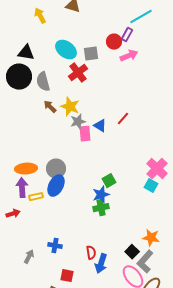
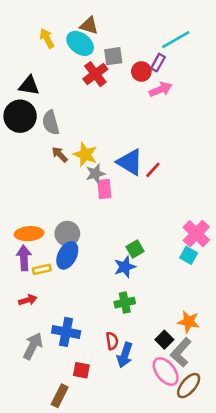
cyan ellipse: (66, 50) -> (80, 43), moved
gray square: (91, 54) -> (113, 56), moved
red cross: (78, 73) -> (95, 74), moved
blue triangle: (100, 126) -> (130, 162), moved, size x1.6
green cross: (101, 208) -> (125, 303), moved
red arrow: (13, 214) -> (28, 300), moved
blue cross: (55, 246) -> (66, 332), size x1.5
gray arrow: (29, 257) -> (33, 346), size x1.5

